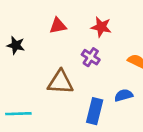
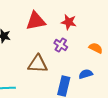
red triangle: (58, 26) -> (36, 21), size x1.5

